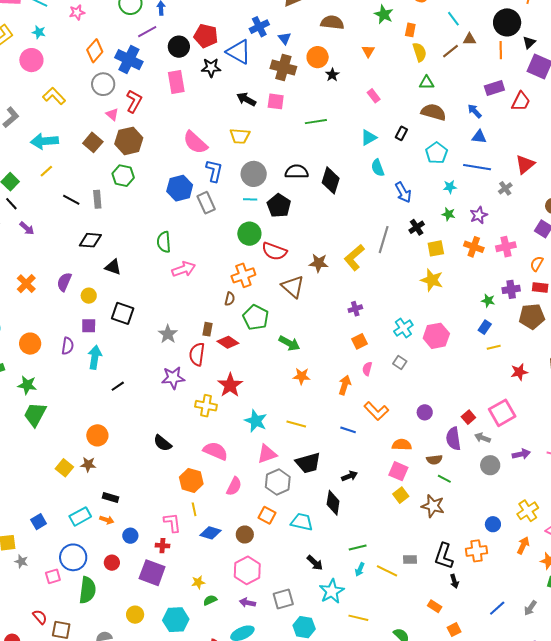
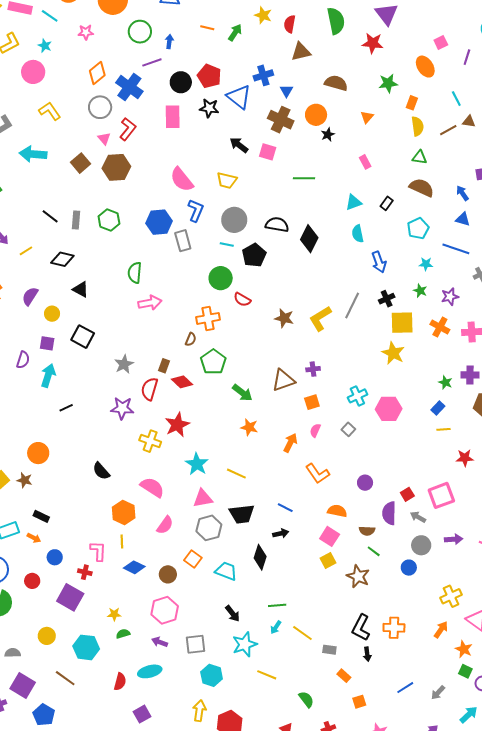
green star: (384, 14) -> (388, 83), turned 30
yellow line: (46, 171) -> (26, 251), moved
green hexagon: (123, 176) -> (109, 220), moved
yellow square: (436, 248) -> (402, 323), size x1.4
red semicircle: (274, 251) -> (242, 300), size x0.7
brown triangle: (293, 287) -> (283, 380), moved, turned 50
blue line: (348, 430) -> (285, 508), moved
blue circle: (493, 524) -> (409, 568), moved
gray rectangle: (410, 559) -> (329, 650), moved

